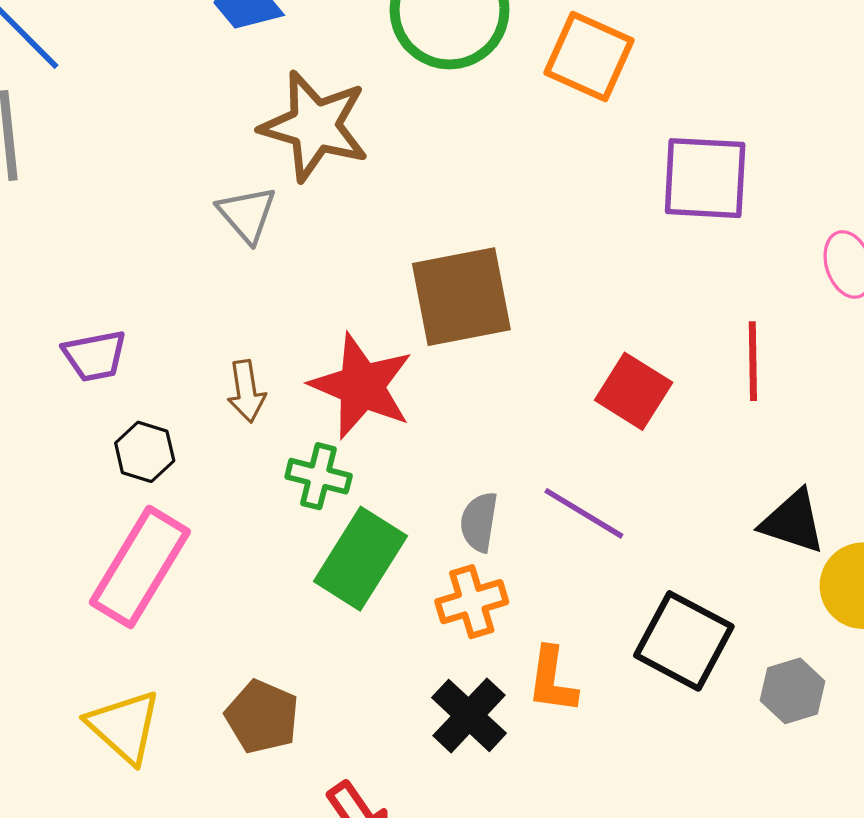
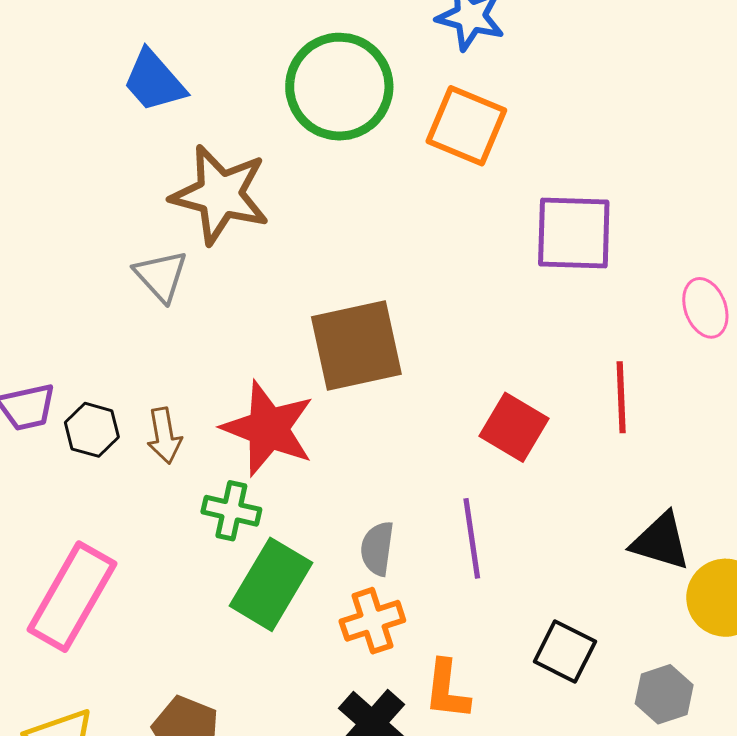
black hexagon: (145, 452) -> (92, 430), moved
purple line: (584, 513) -> (472, 538), turned 52
black square: (684, 641) -> (565, 651), size x0.7

